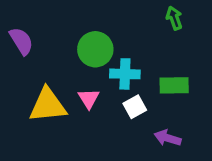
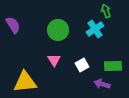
cyan cross: (125, 74) -> (95, 29), moved, turned -36
green rectangle: (174, 85) -> (113, 66), moved
yellow triangle: (48, 105) -> (25, 82), moved

